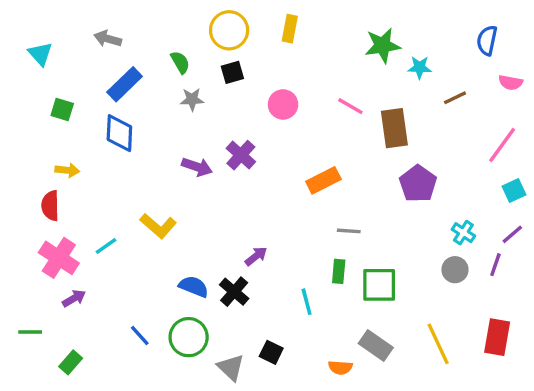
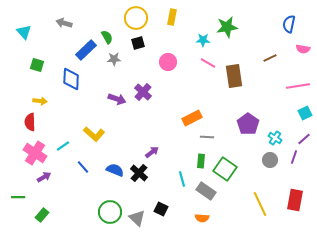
cyan star: (420, 67) -> (203, 40), moved
blue rectangle: (125, 84) -> (86, 50), moved
pink line: (502, 145) -> (298, 86), turned 45
orange rectangle: (323, 180) -> (192, 118), moved
purple pentagon: (418, 184) -> (248, 124), moved
green square: (379, 285) -> (225, 169), turned 35
blue line: (140, 335) -> (83, 167), moved
green circle: (189, 337) -> (110, 212), moved
gray rectangle: (376, 346) -> (206, 191), moved

